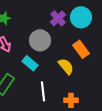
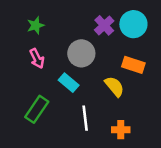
orange rectangle: (81, 49) -> (133, 65), turned -36

